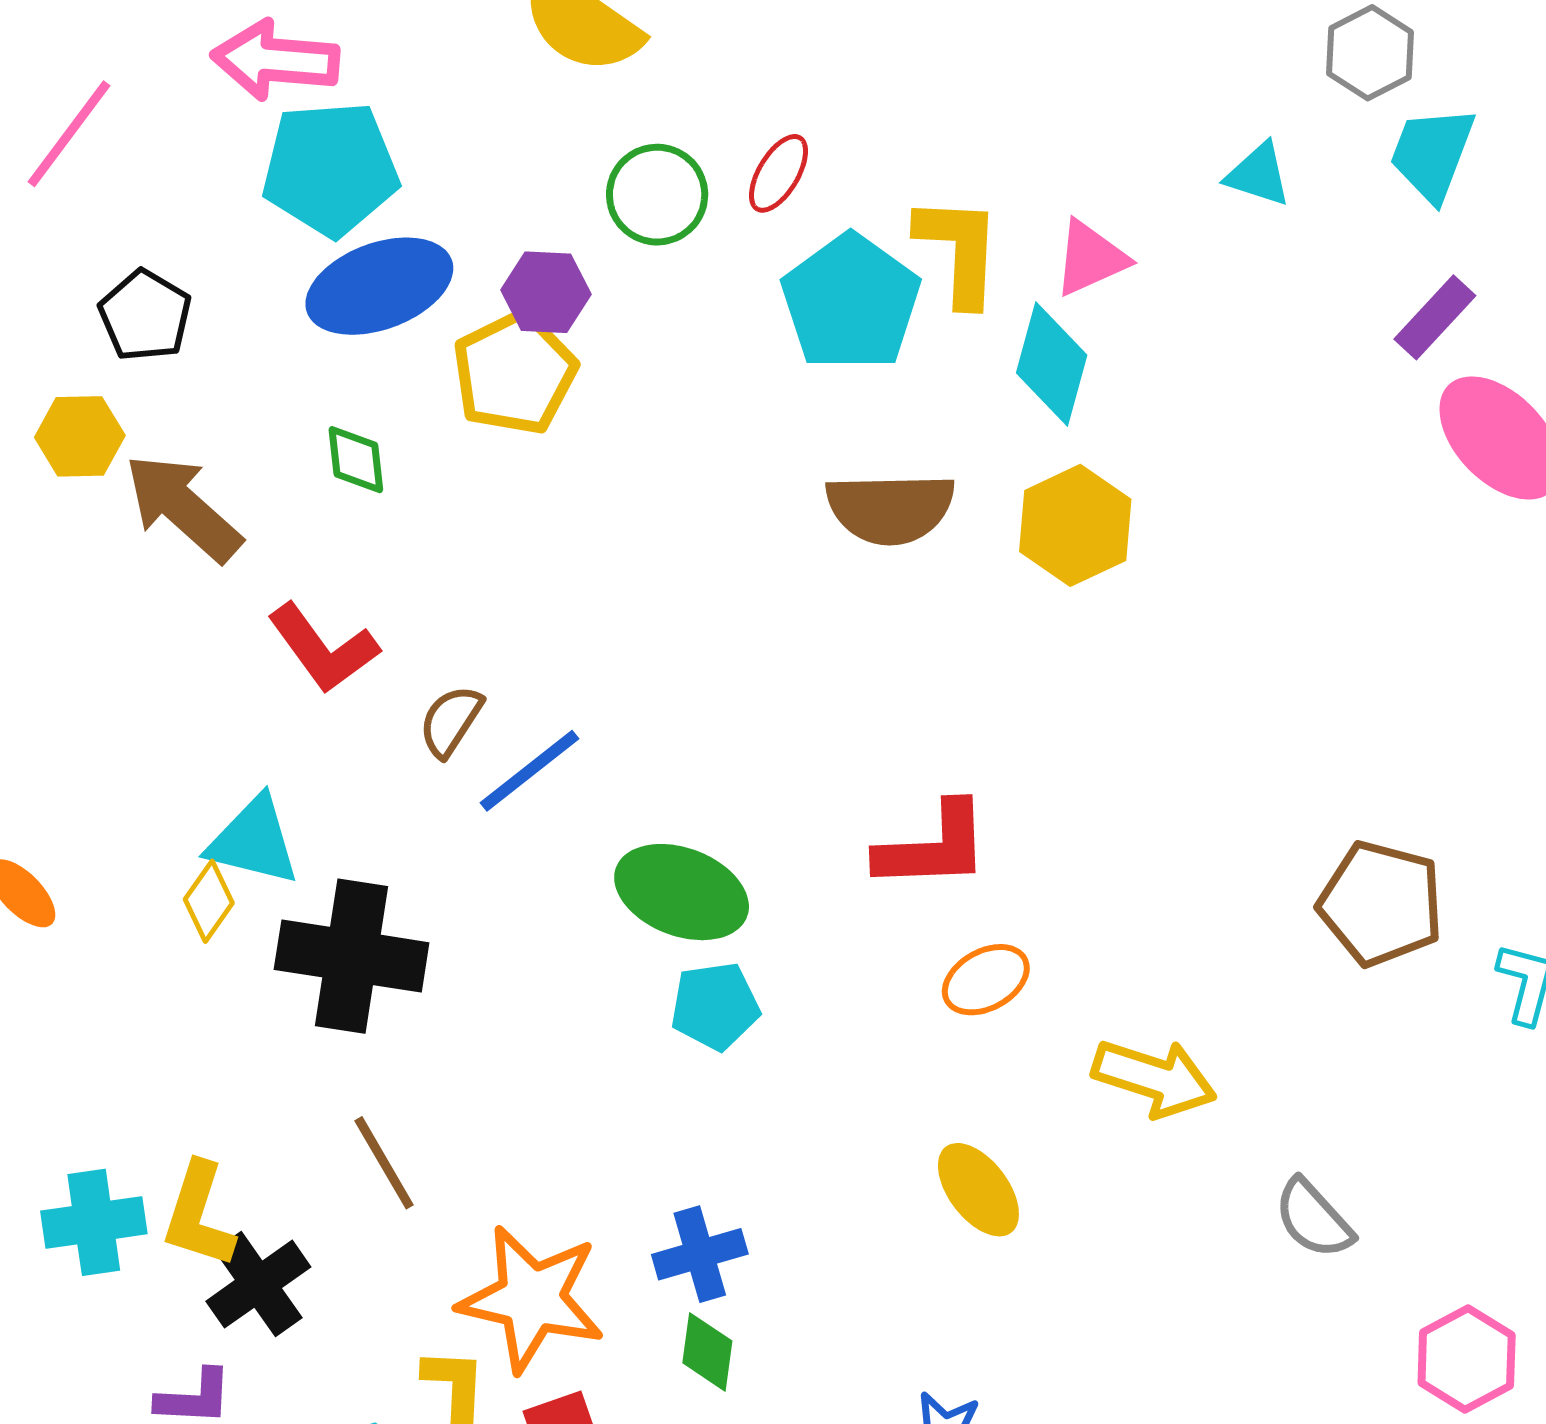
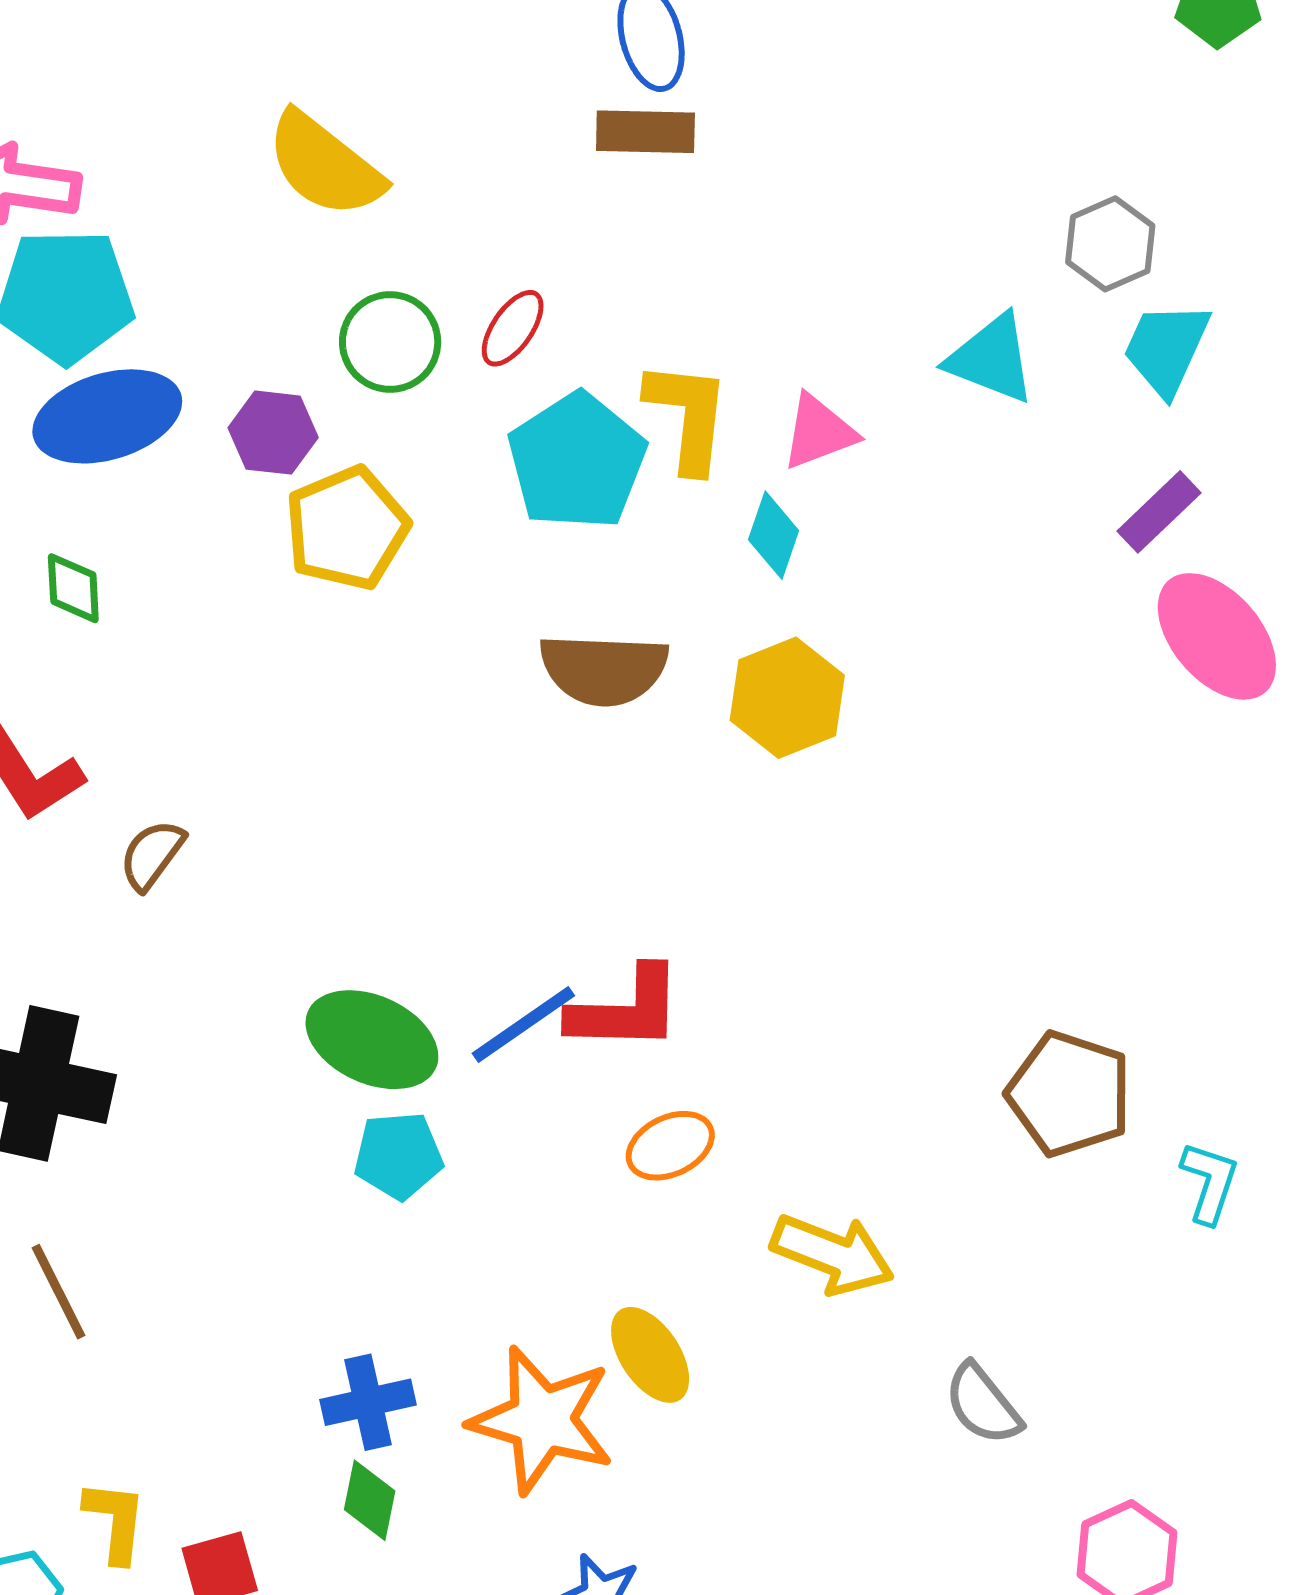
cyan triangle: (1258, 175) -> (992, 359), size x1.4
cyan diamond: (1052, 364) -> (774, 535), size x0.7
yellow pentagon: (515, 373) -> (347, 528), moved
blue line: (530, 771) -> (523, 1024), moved
orange star: (532, 1299) -> (542, 1420), moved

